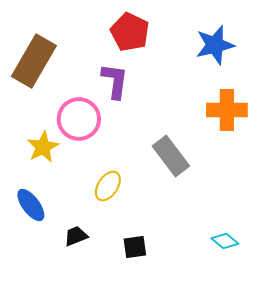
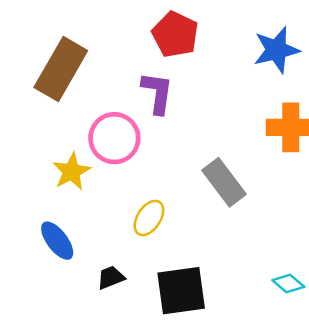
black square: (135, 247) -> (181, 291), size x1.8

